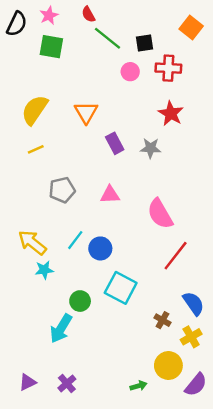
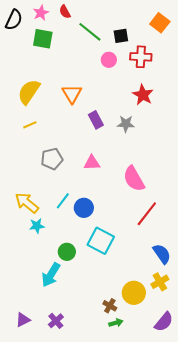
red semicircle: (88, 14) -> (65, 12), moved
brown cross: (162, 320) -> (110, 306), moved
yellow circle: (168, 366) -> (134, 293), moved

